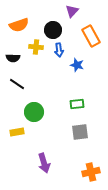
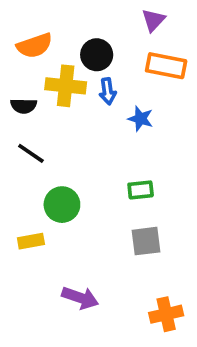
purple triangle: (72, 11) -> (153, 20), moved
orange rectangle: (91, 36) -> (166, 66), turned -50
yellow cross: (36, 47) -> (66, 86), size x1.5
purple arrow: (44, 163) -> (80, 298), turned -54

